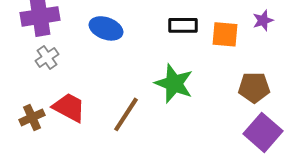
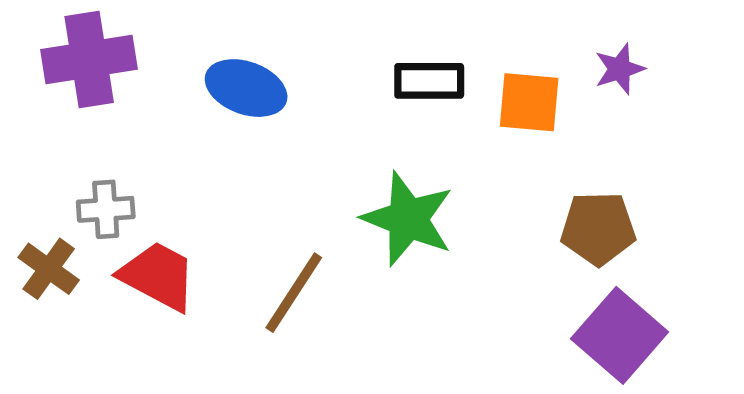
gray cross: (47, 57) -> (106, 209), moved, turned 30
brown cross: (32, 117) -> (49, 269), moved, turned -30

